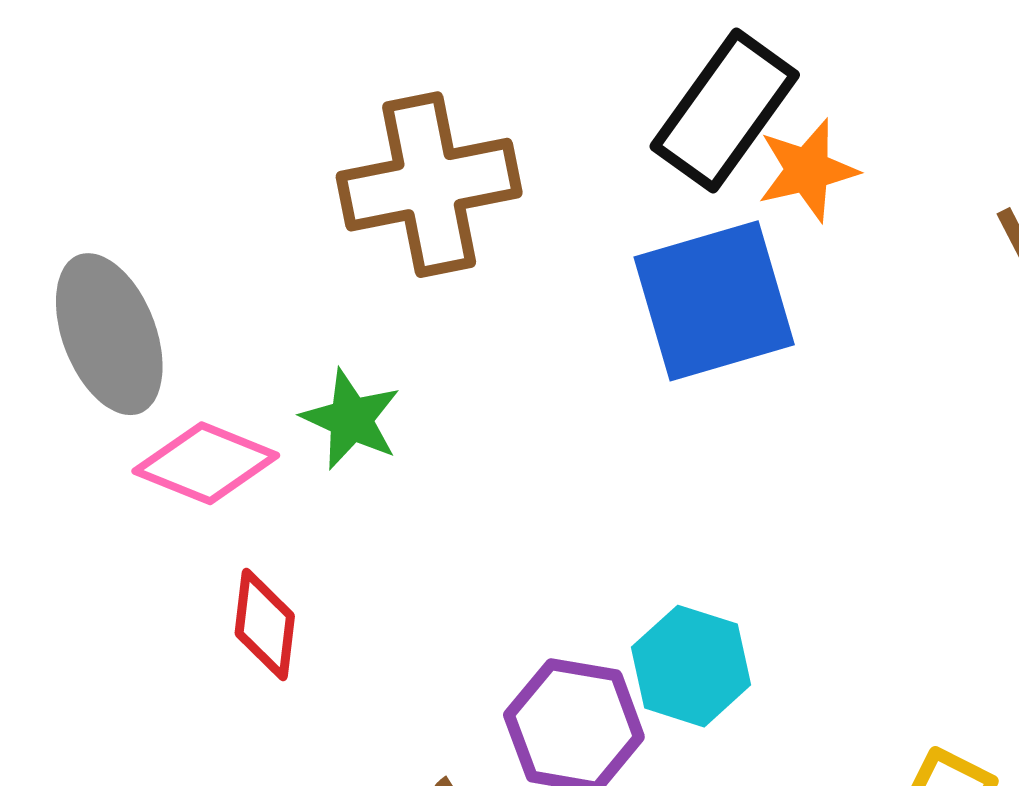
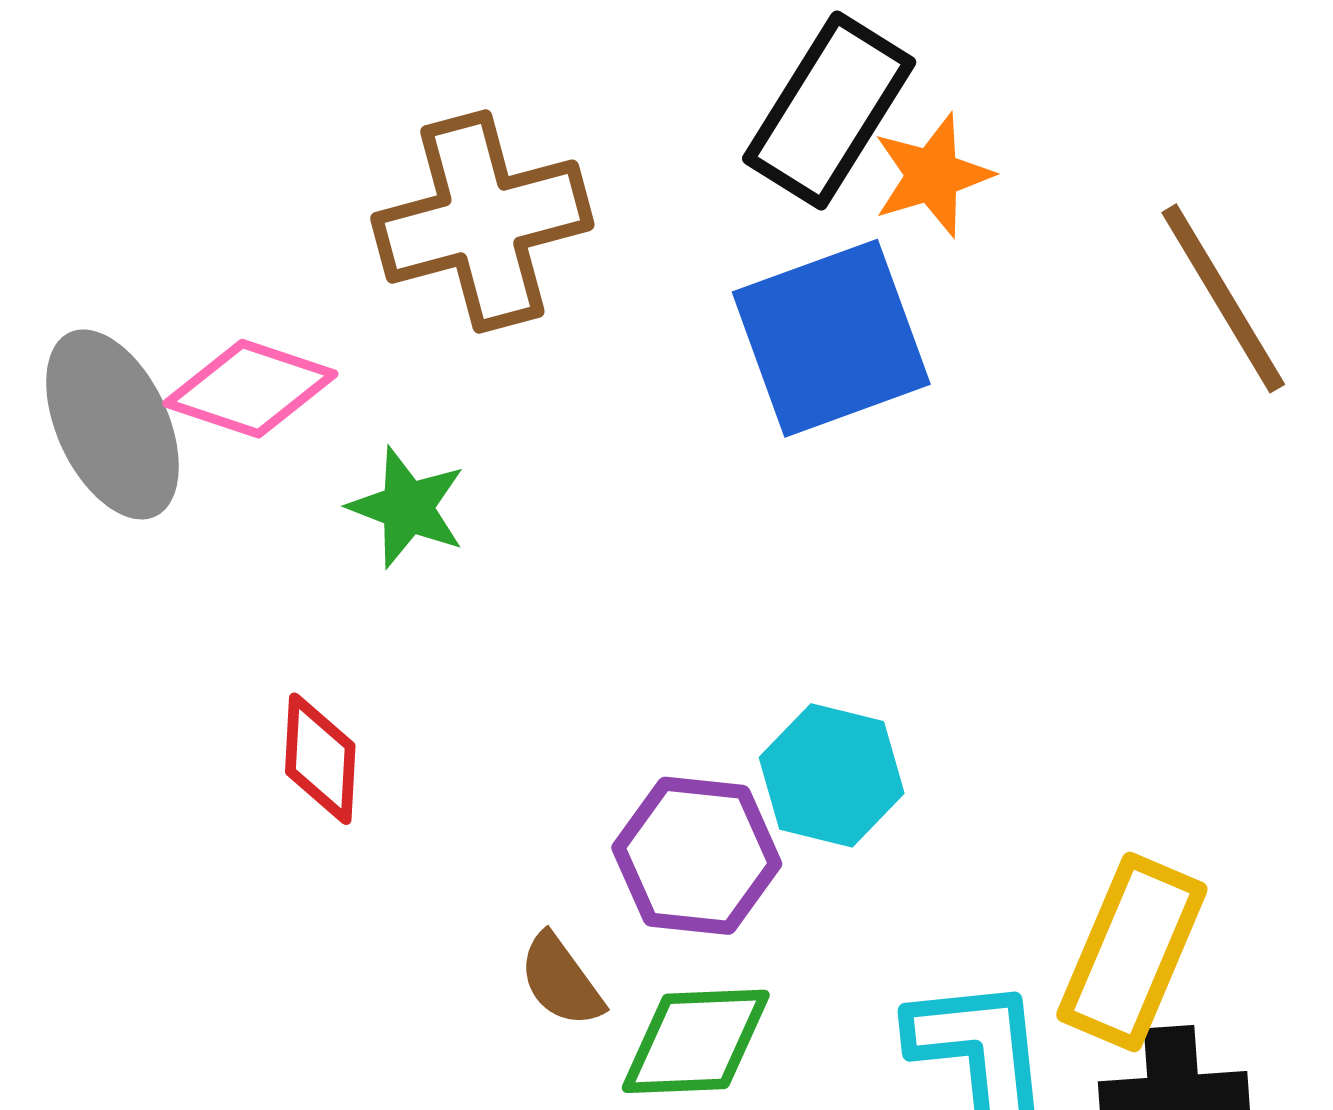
pink diamond: (206, 463) -> (250, 389), moved

